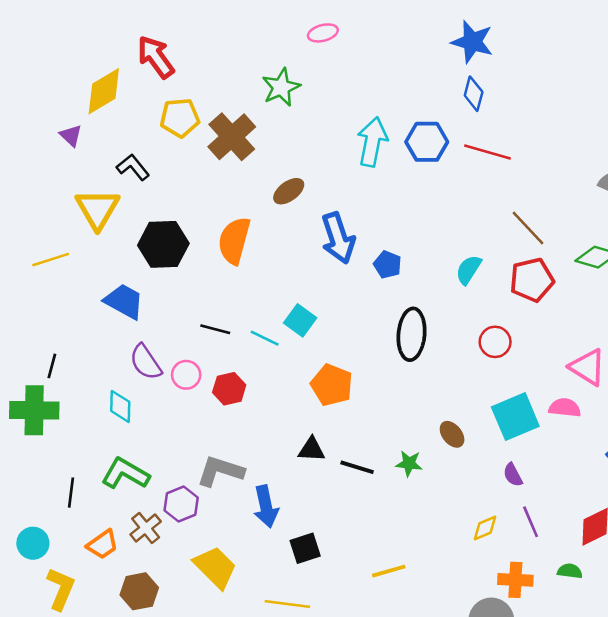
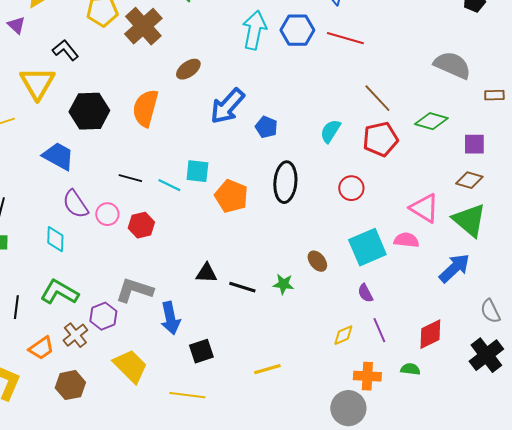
blue arrow: (338, 238) -> (227, 106), turned 60
cyan square: (300, 320) -> (197, 171), turned -30
orange pentagon: (332, 385) -> (231, 196), moved

